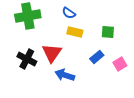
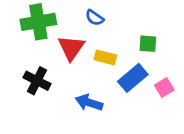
yellow rectangle: (75, 32) -> (105, 57), moved
red triangle: (52, 53) -> (71, 48), moved
blue rectangle: (97, 57) -> (133, 78), size x1.5

